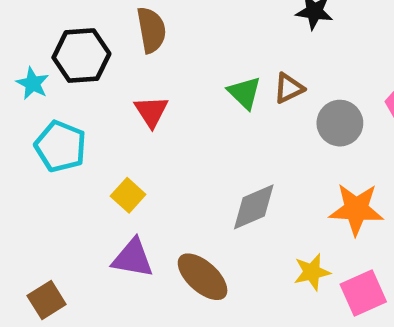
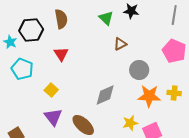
green triangle: (244, 93) -> (106, 18), moved
gray circle: (340, 123) -> (139, 70), moved
purple triangle: (133, 258) -> (53, 117), turned 42

